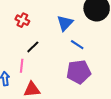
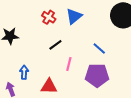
blue triangle: (65, 23) -> (74, 16), moved
pink line: (22, 66) -> (69, 64), moved

